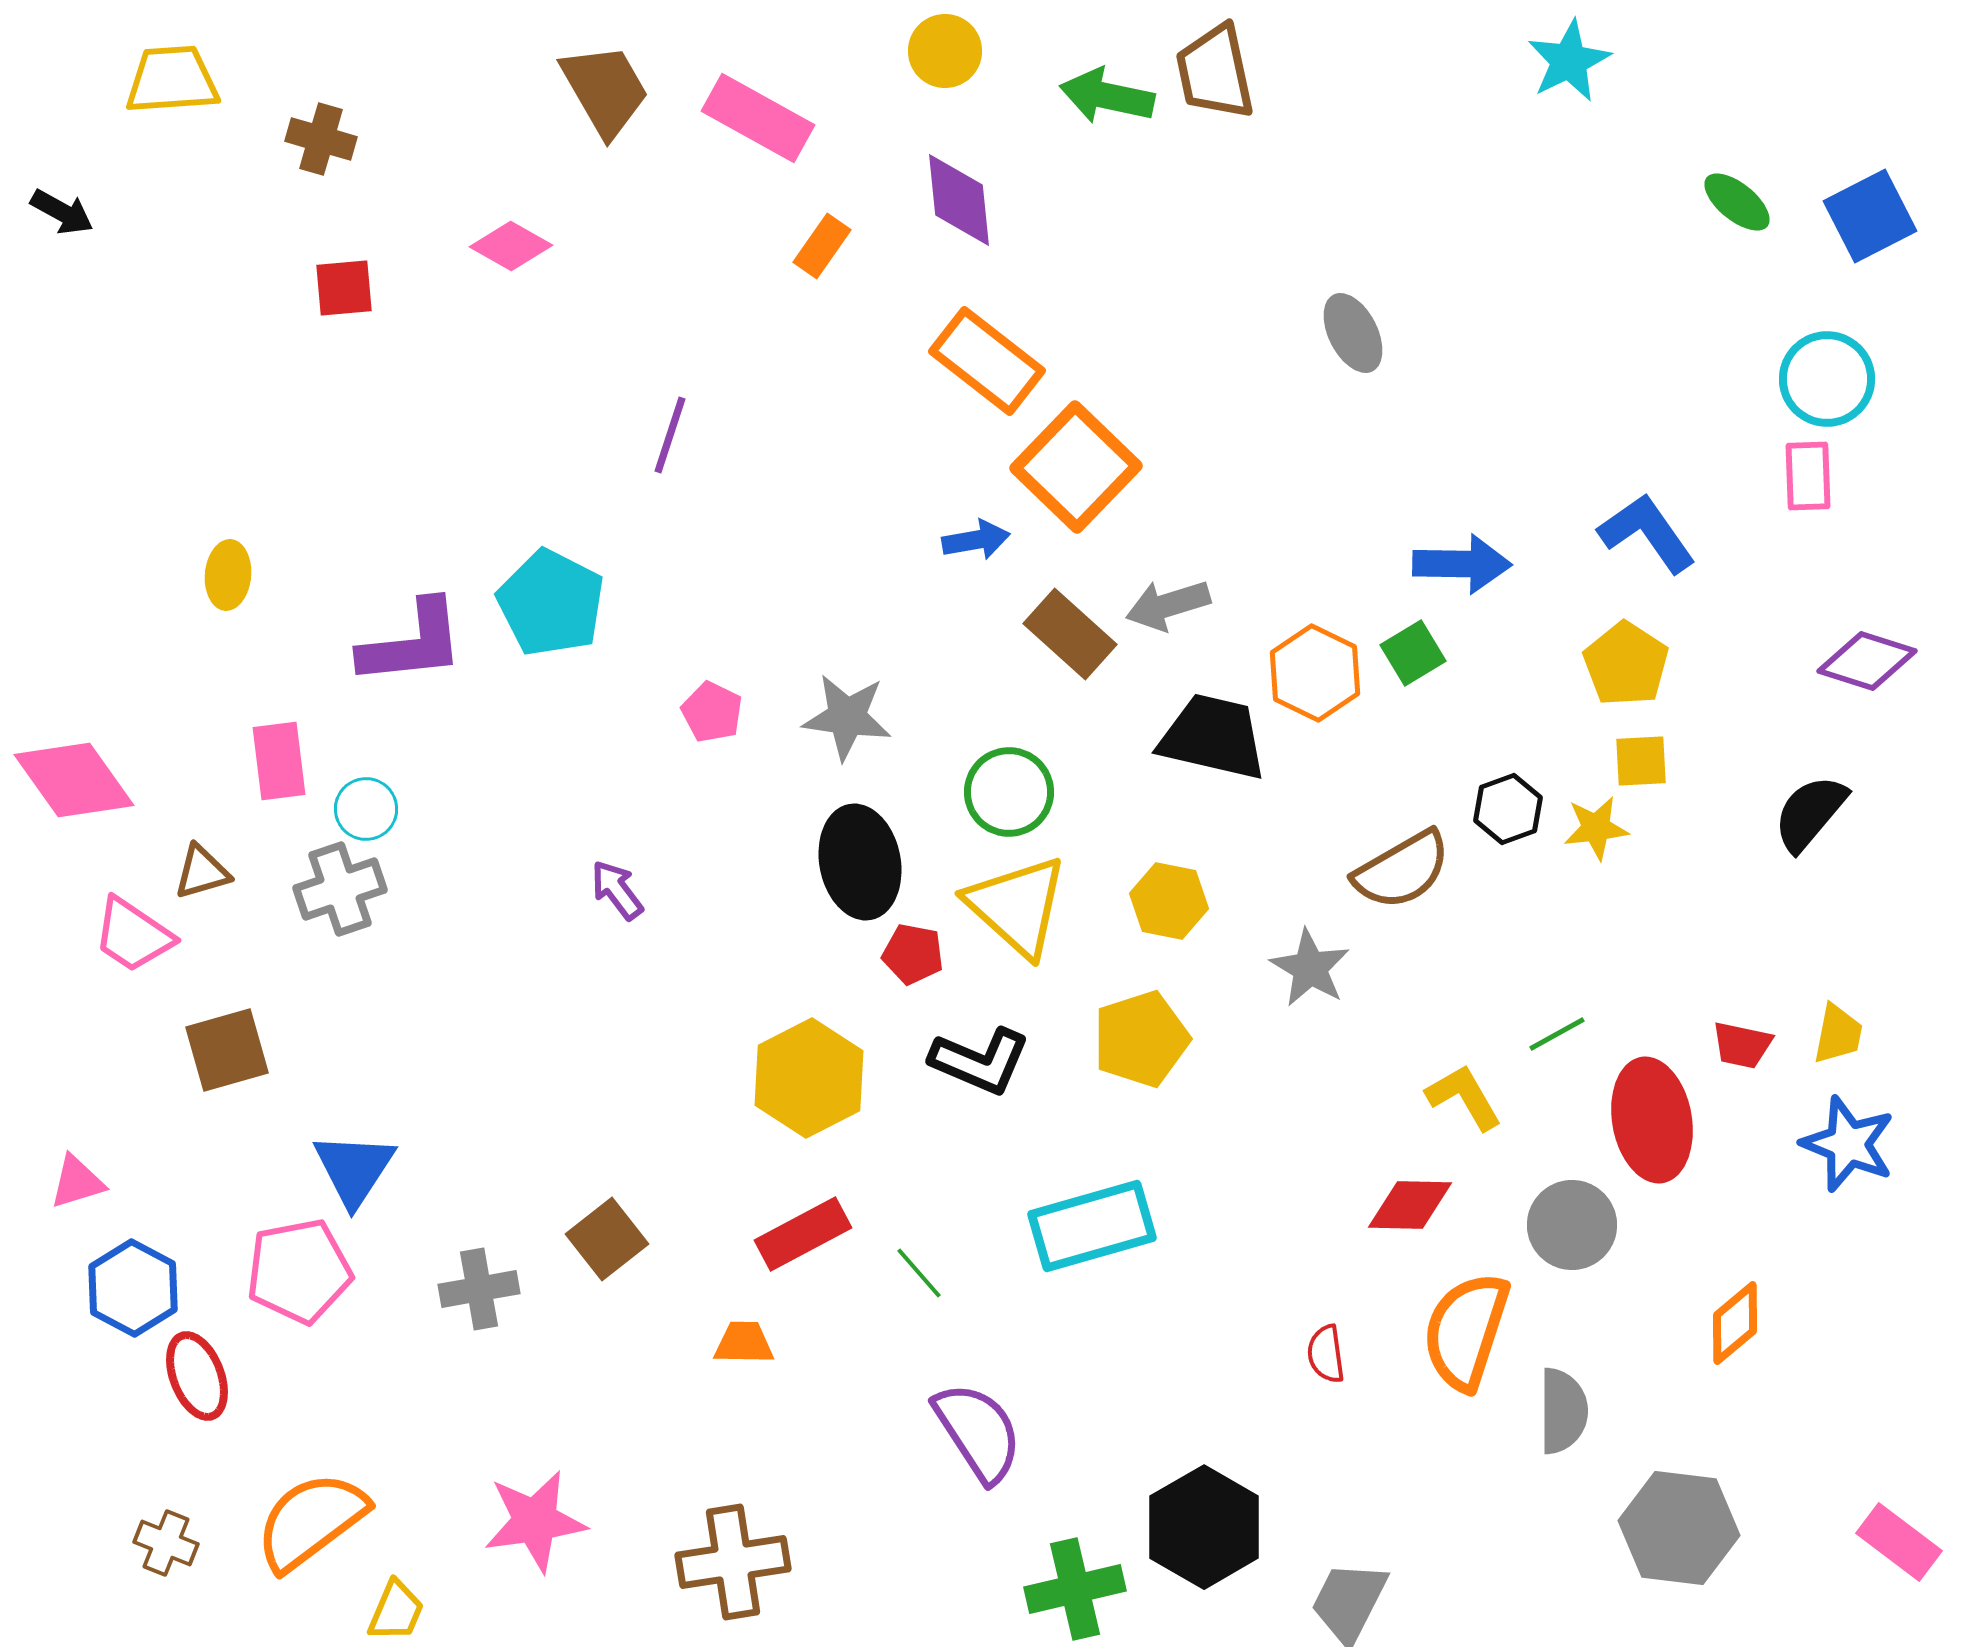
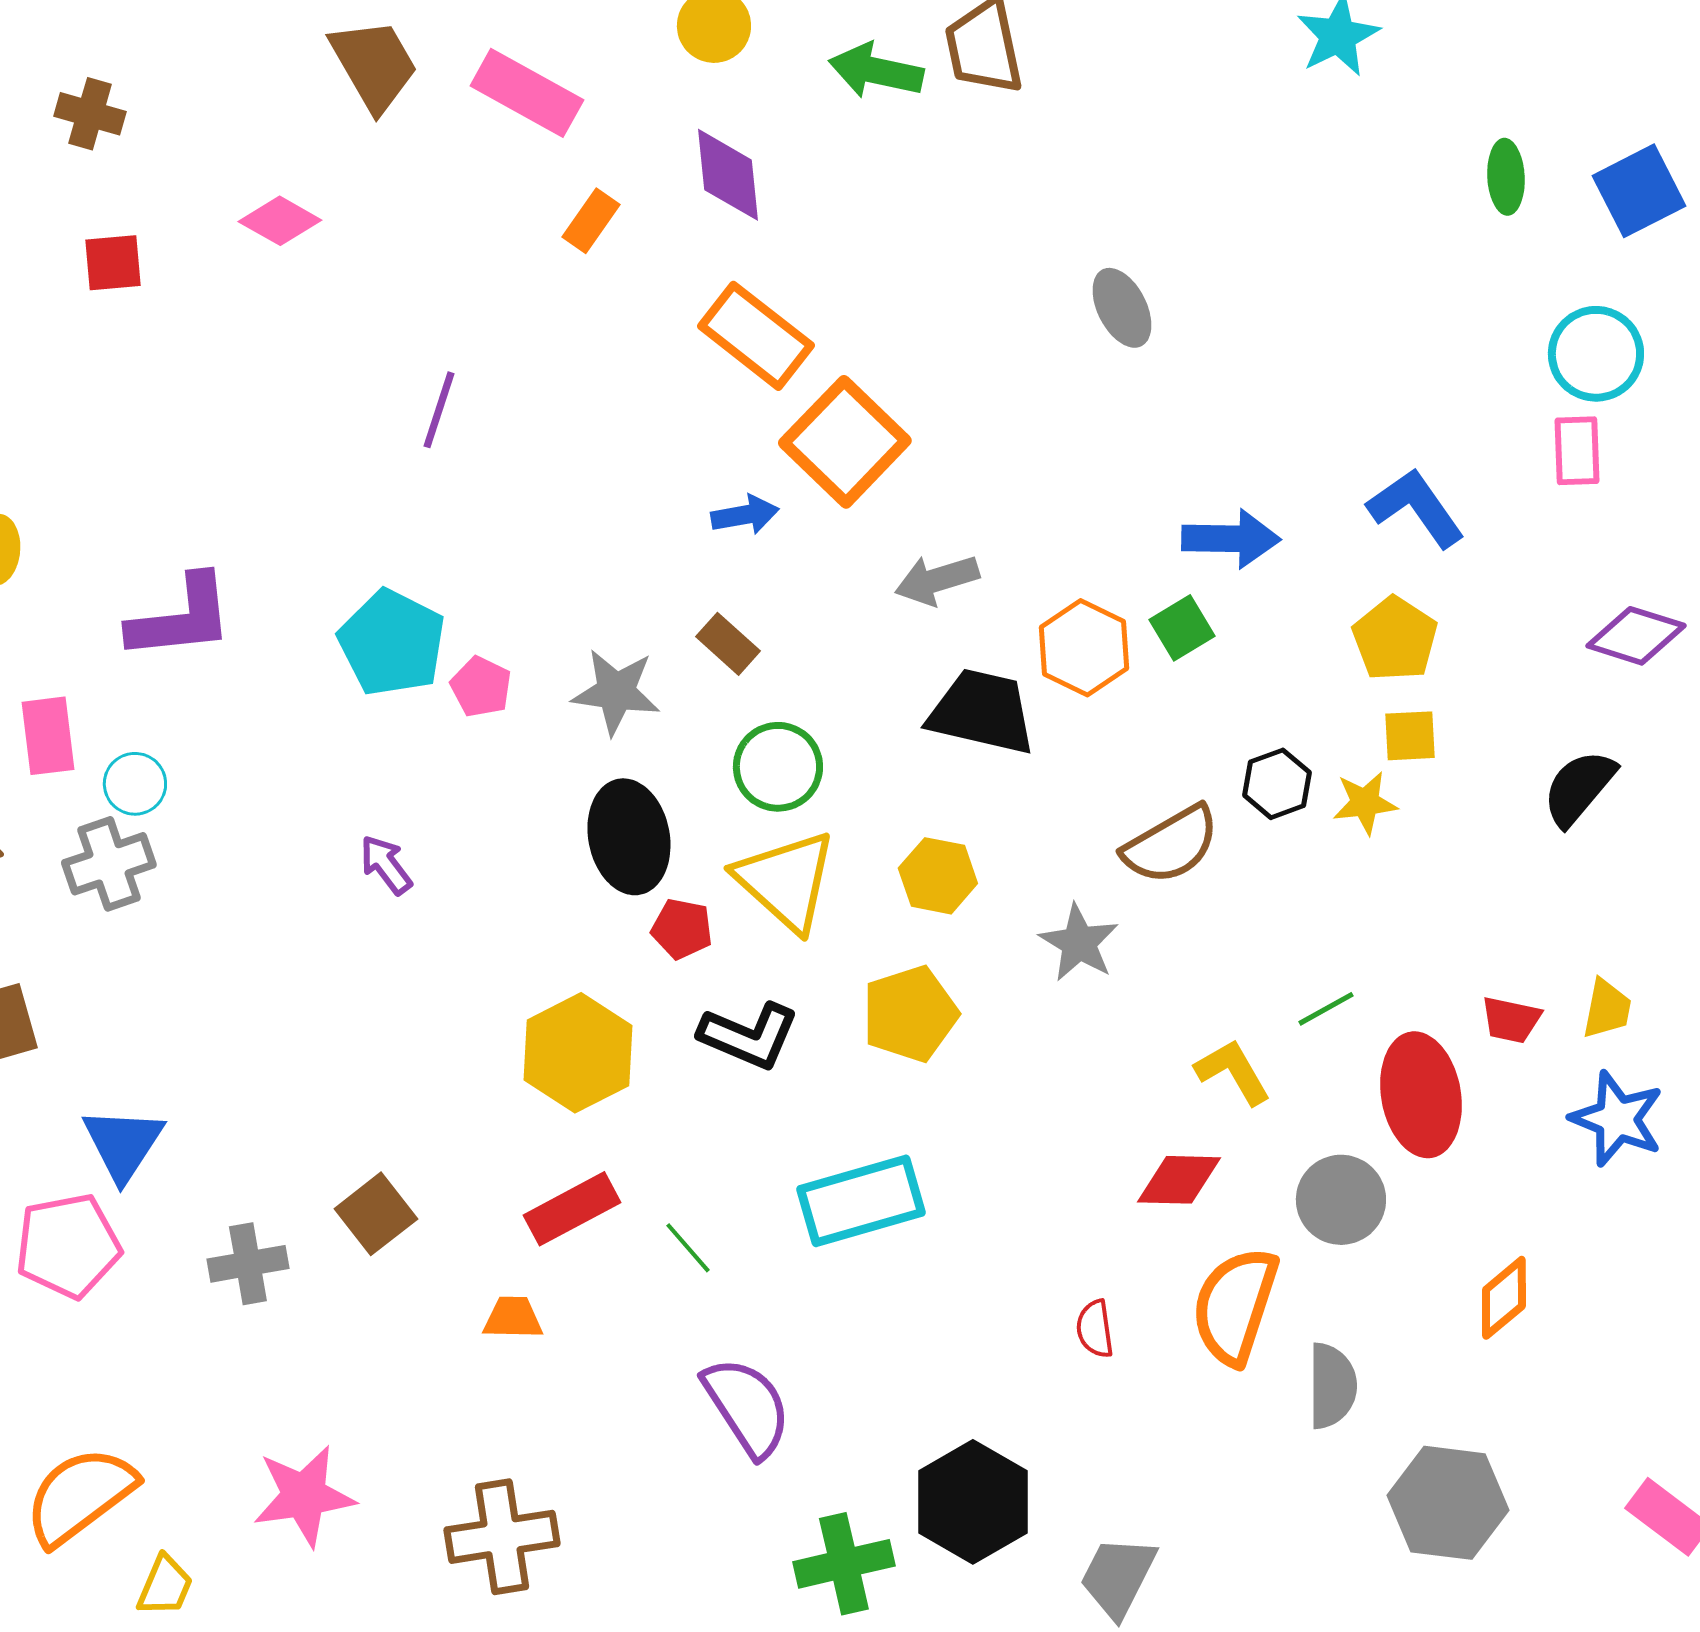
green ellipse: (1737, 202) -> (1506, 177), turned 48
cyan pentagon: (551, 603) -> (392, 643), moved
brown rectangle: (1070, 634) -> (728, 644), moved, size x0.7

